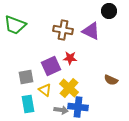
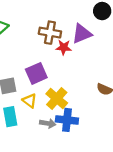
purple triangle: (91, 31) -> (82, 34), turned -48
red star: (70, 58) -> (64, 47), moved

